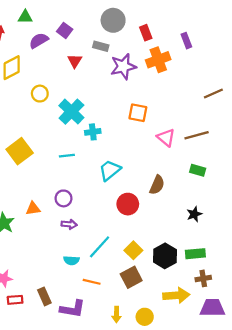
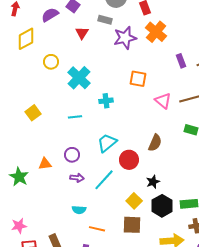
purple rectangle: (186, 41) -> (181, 61), moved
orange cross: (158, 60) -> (156, 32), turned -30
cyan cross: (93, 132) -> (106, 101), moved
yellow square: (20, 151) -> (33, 113), size x0.7
cyan trapezoid: (110, 170) -> (107, 143), moved
black star: (194, 214) -> (153, 182), moved
cyan line: (100, 247) -> (104, 180), moved
brown square: (131, 277) -> (132, 225), turned 30

